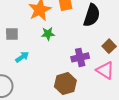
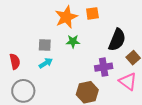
black semicircle: (92, 15) -> (117, 40), moved
gray square: (12, 34) -> (45, 45), moved

